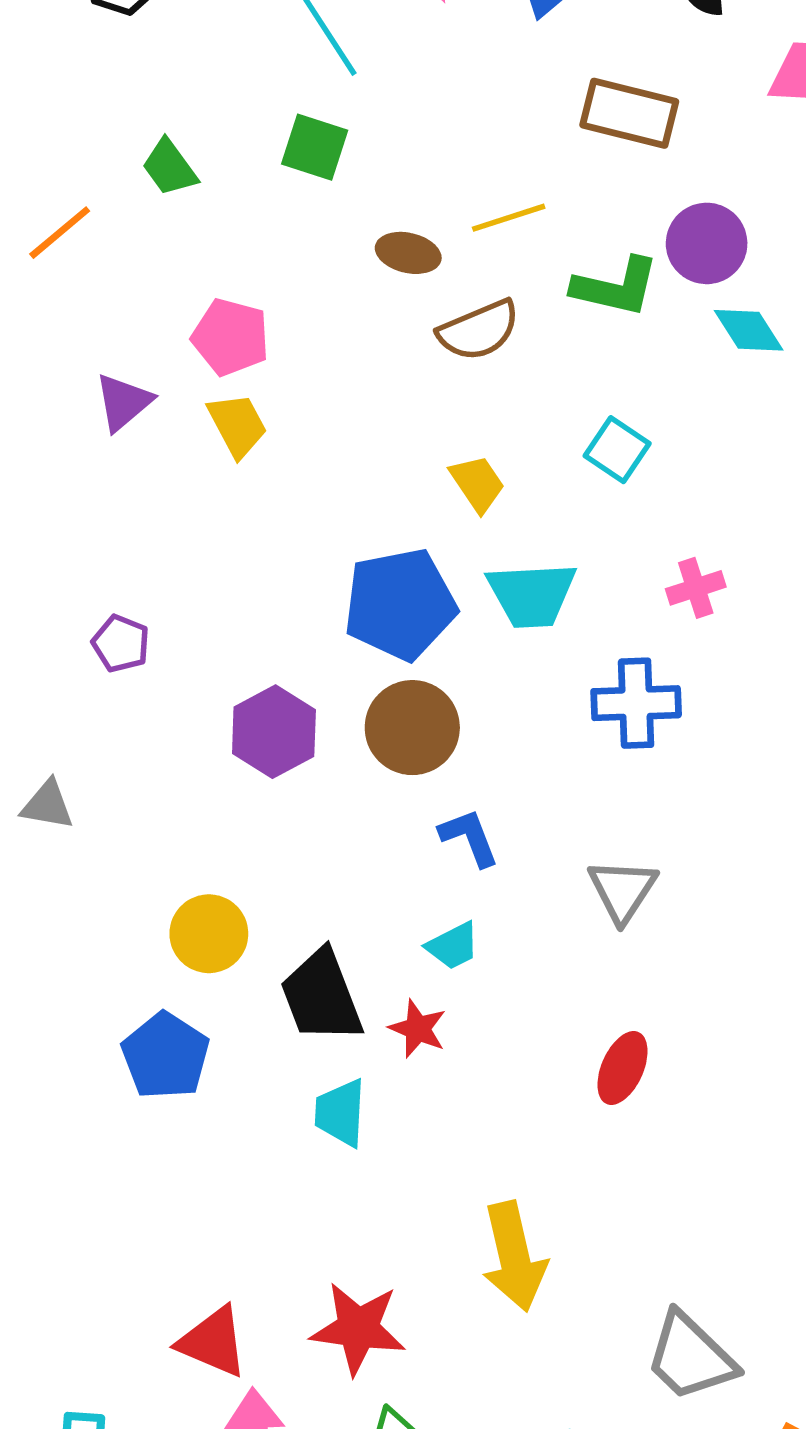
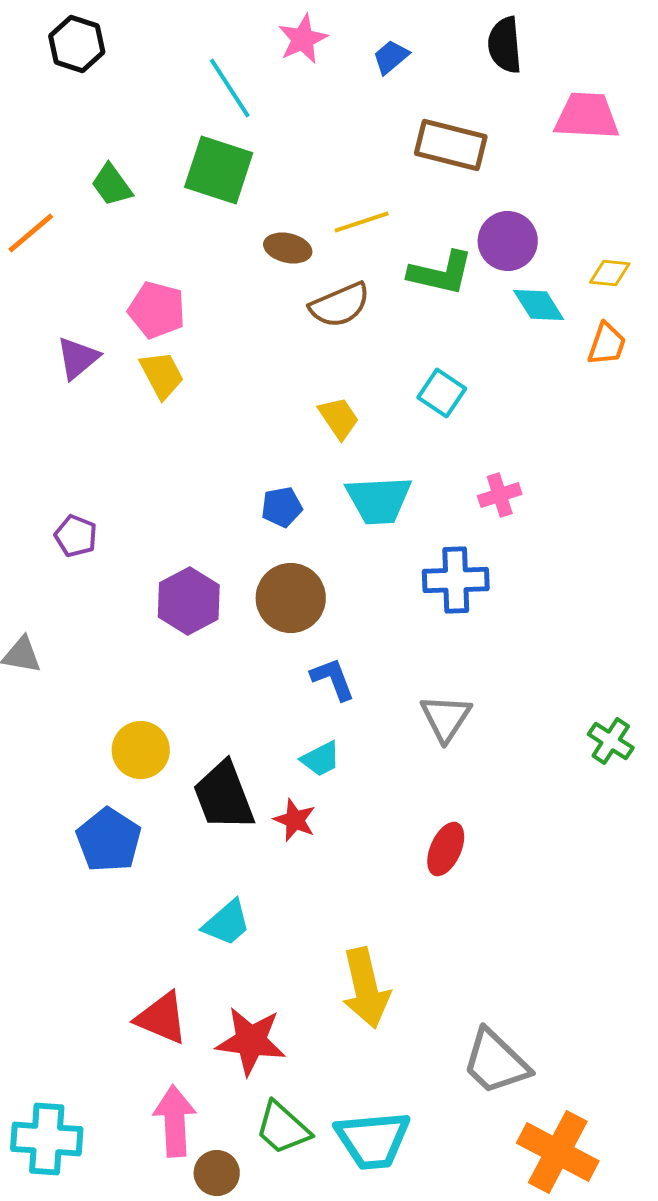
green square: (315, 147) -> (219, 170), size x1.4
blue pentagon: (400, 604) -> (282, 507), size x0.5
cyan trapezoid: (340, 1113) -> (227, 923), moved, turned -134
red triangle: (213, 1342) -> (162, 1018), moved

